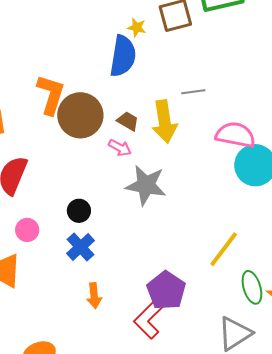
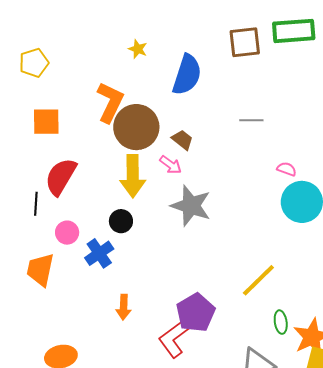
yellow star: (137, 28) -> (138, 49), moved
yellow arrow: (164, 122) -> (133, 176), moved
pink semicircle: (235, 135) -> (287, 169), size x0.5
blue cross: (80, 247) -> (99, 253), moved
green ellipse: (252, 287) -> (281, 322), size x0.7

